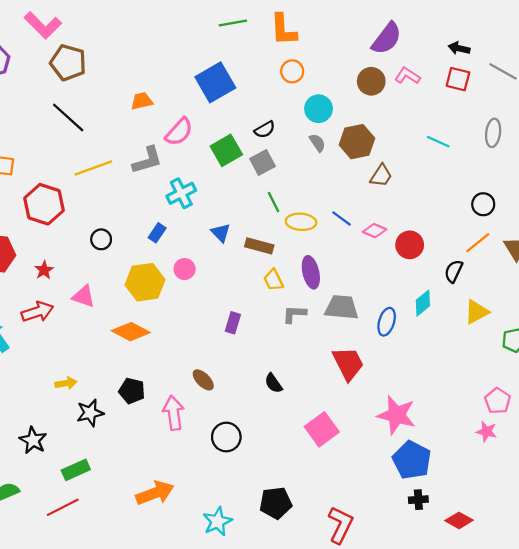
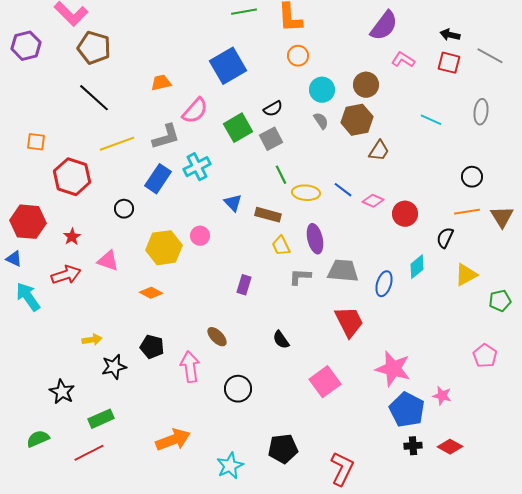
brown circle: (371, 81) -> (366, 85), moved
blue rectangle: (157, 233) -> (158, 179), moved, size x1.6
orange line: (478, 243) -> (467, 212), turned 30
orange diamond: (131, 332) -> (151, 293), size x0.7
pink star: (487, 432) -> (442, 396), moved
red diamond: (459, 520) -> (450, 447), moved

